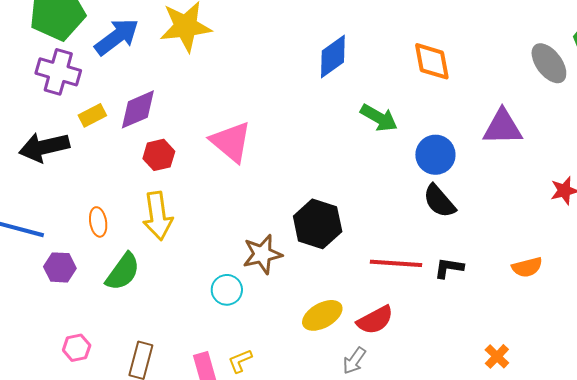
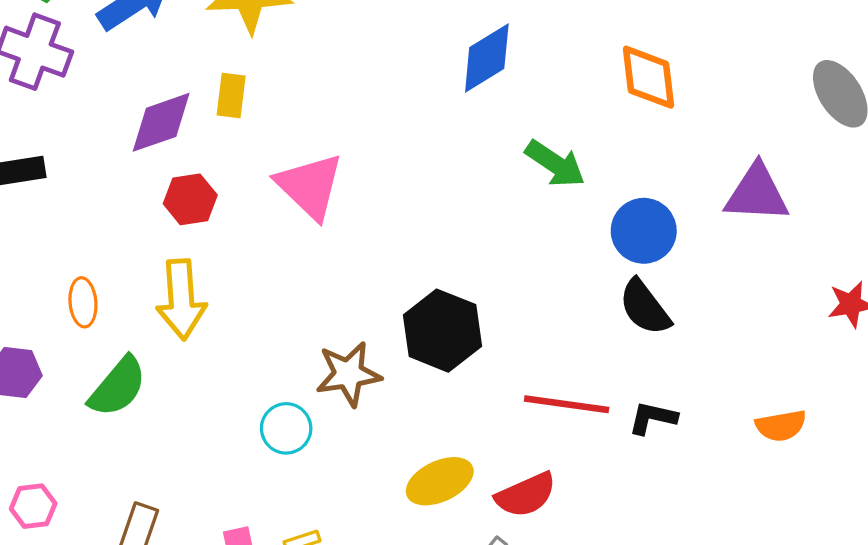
yellow rectangle: (92, 115) -> (231, 96), moved, turned -60

